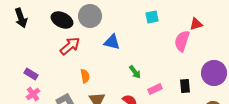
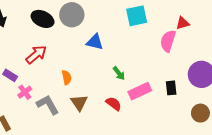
cyan square: (152, 17) -> (137, 16), size x1.5
red arrow: (70, 46) -> (36, 54), moved
pink rectangle: (155, 89) -> (140, 91), size x1.5
pink cross: (33, 94) -> (25, 92), moved

